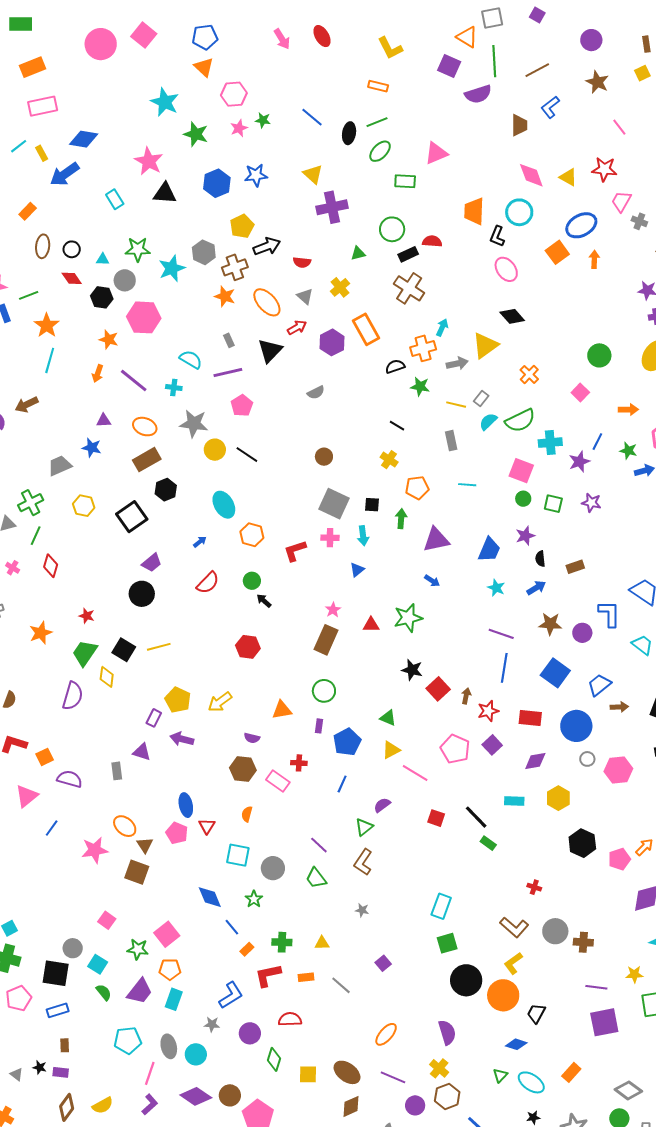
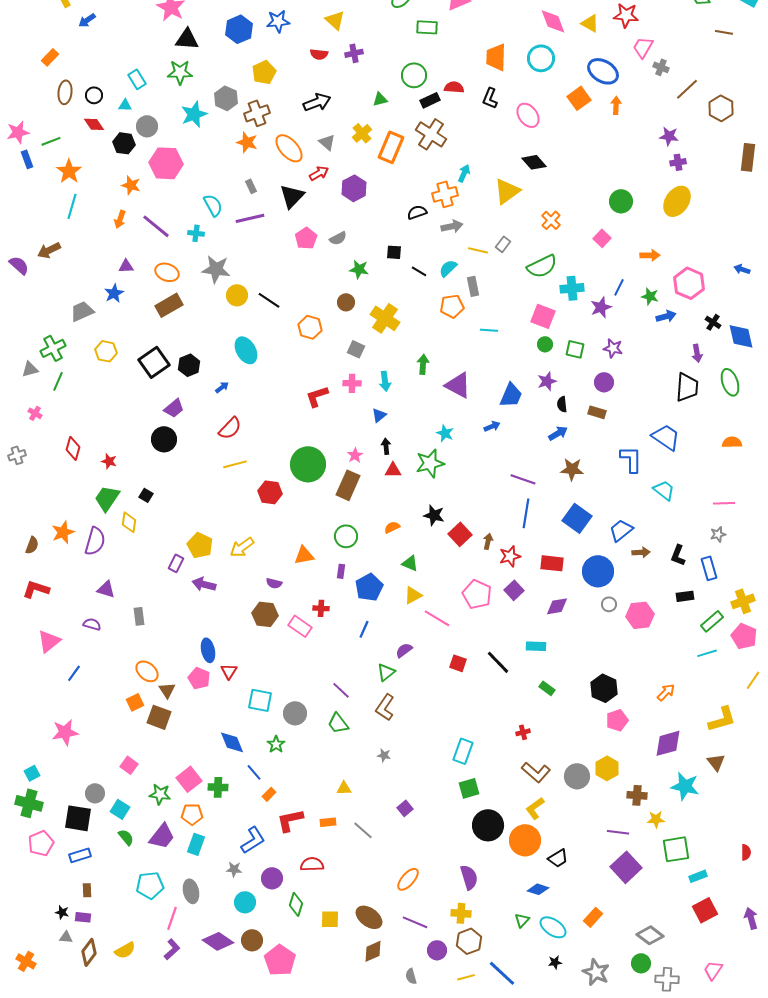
blue arrow: (65, 174) -> (87, 20), size x0.6
cyan rectangle: (115, 199) -> (137, 79), moved
purple cross: (332, 207) -> (354, 53), size x0.6
blue ellipse: (581, 225) -> (603, 71), turned 60
black L-shape: (497, 236) -> (490, 98), moved
black arrow: (267, 246) -> (317, 102), moved
green star: (138, 249) -> (180, 72), moved
red semicircle: (302, 262) -> (319, 54), moved
orange rectangle: (366, 329) -> (391, 147), moved, turned 52
cyan semicircle: (191, 359) -> (213, 205), turned 30
gray arrow: (457, 363) -> (452, 226), moved
green star: (420, 387) -> (359, 269), moved
pink pentagon: (242, 406) -> (306, 238), moved
cyan semicircle: (488, 422) -> (448, 268), moved
blue star: (92, 448) -> (114, 293), turned 30
yellow cross: (389, 460) -> (385, 318), moved, size x1.6
orange pentagon: (417, 488) -> (452, 306), moved
black hexagon: (166, 490) -> (189, 365), moved
gray square: (334, 504) -> (356, 349), size x0.6
black square: (372, 505) -> (394, 252), moved
orange hexagon: (252, 535) -> (310, 327), moved
purple triangle: (436, 540) -> (458, 385), turned 40
red diamond: (51, 566) -> (73, 448), moved
brown rectangle: (575, 567) -> (597, 412), turned 36
green circle: (252, 581) -> (308, 464), moved, size x2.0
blue arrow: (432, 581) -> (492, 426), moved, turned -56
cyan star: (496, 588) -> (445, 433), moved
black arrow: (264, 601) -> (386, 446), moved, turned 42
orange star: (41, 633) -> (63, 532), moved
purple circle: (582, 633) -> (604, 382), moved
yellow line: (159, 647) -> (235, 464), moved
black square: (124, 650) -> (146, 495), size x0.6
purple triangle: (142, 752) -> (106, 589), moved
orange square: (45, 757) -> (135, 702), moved
purple semicircle: (70, 779) -> (92, 624), size x0.7
yellow hexagon: (558, 798) -> (607, 768), moved
orange semicircle: (247, 814) -> (392, 527), moved, turned 49
green rectangle: (488, 843) -> (547, 688), moved
pink star: (95, 850) -> (65, 732), moved
pink pentagon: (619, 859) -> (617, 720), moved
red cross: (534, 887) -> (523, 732), moved, turned -32
green cross: (282, 942) -> (218, 787), moved
brown cross: (583, 942) -> (637, 795), moved
black trapezoid: (536, 1013) -> (558, 858), turned -150
purple square: (604, 1022) -> (626, 867), turned -32
cyan circle: (196, 1054) -> (245, 902), moved
yellow cross: (439, 1068) -> (461, 913), turned -36
gray triangle: (17, 1074) -> (66, 937), moved, turned -32

